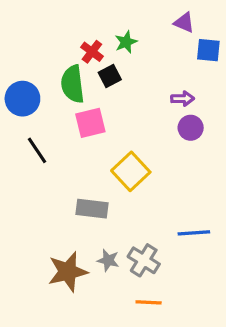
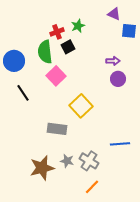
red cross: (92, 52) -> (57, 32), turned 32
pink square: (90, 123) -> (56, 76), turned -30
orange line: (149, 302) -> (92, 187), turned -49

